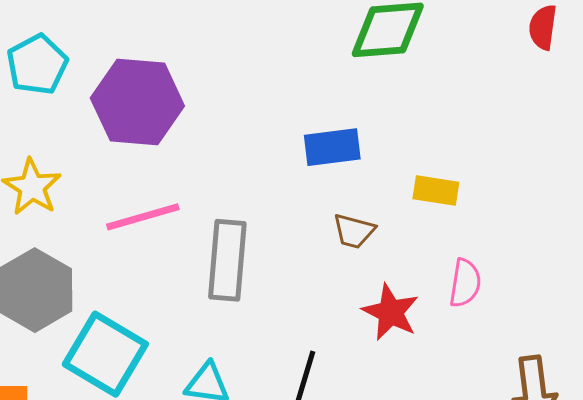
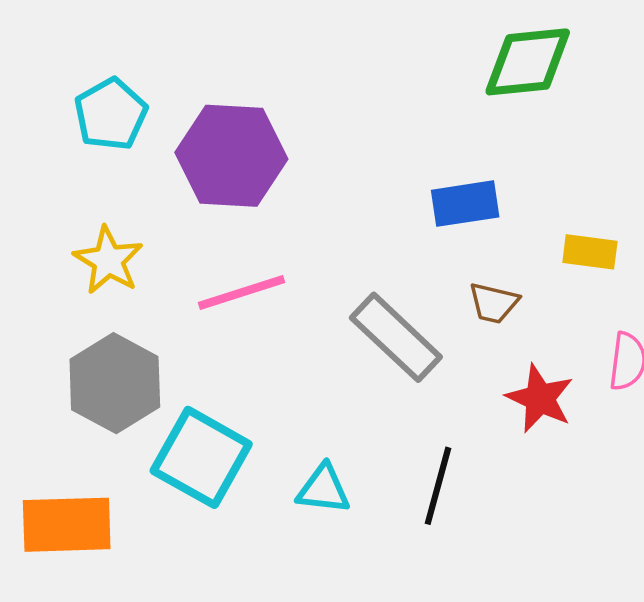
gray rectangle: (227, 260) -> (396, 337), moved, turned -50

